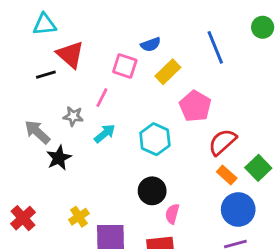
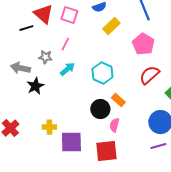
pink square: (125, 66) -> (69, 15), moved
pink pentagon: (195, 106) -> (143, 44), moved
gray arrow: (37, 132) -> (20, 68), turned -30
orange rectangle: (227, 175) -> (118, 100), moved
yellow cross: (79, 217) -> (49, 127), turned 32

